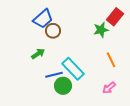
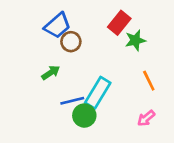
red rectangle: (115, 17) -> (119, 23), moved
cyan rectangle: (73, 69) -> (98, 93), turned 75

